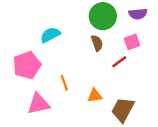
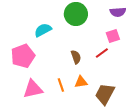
green circle: (103, 16) -> (76, 14), moved
brown semicircle: (97, 43) -> (76, 57), moved
orange line: (64, 83) -> (61, 85), moved

